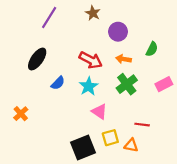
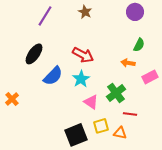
purple circle: (118, 32) -> (135, 12), moved
orange arrow: (123, 59) -> (128, 63), moved
blue semicircle: (58, 83) -> (53, 76), size x1.5
green cross: (127, 84) -> (116, 93), moved
orange cross: (21, 114) -> (12, 99), moved

